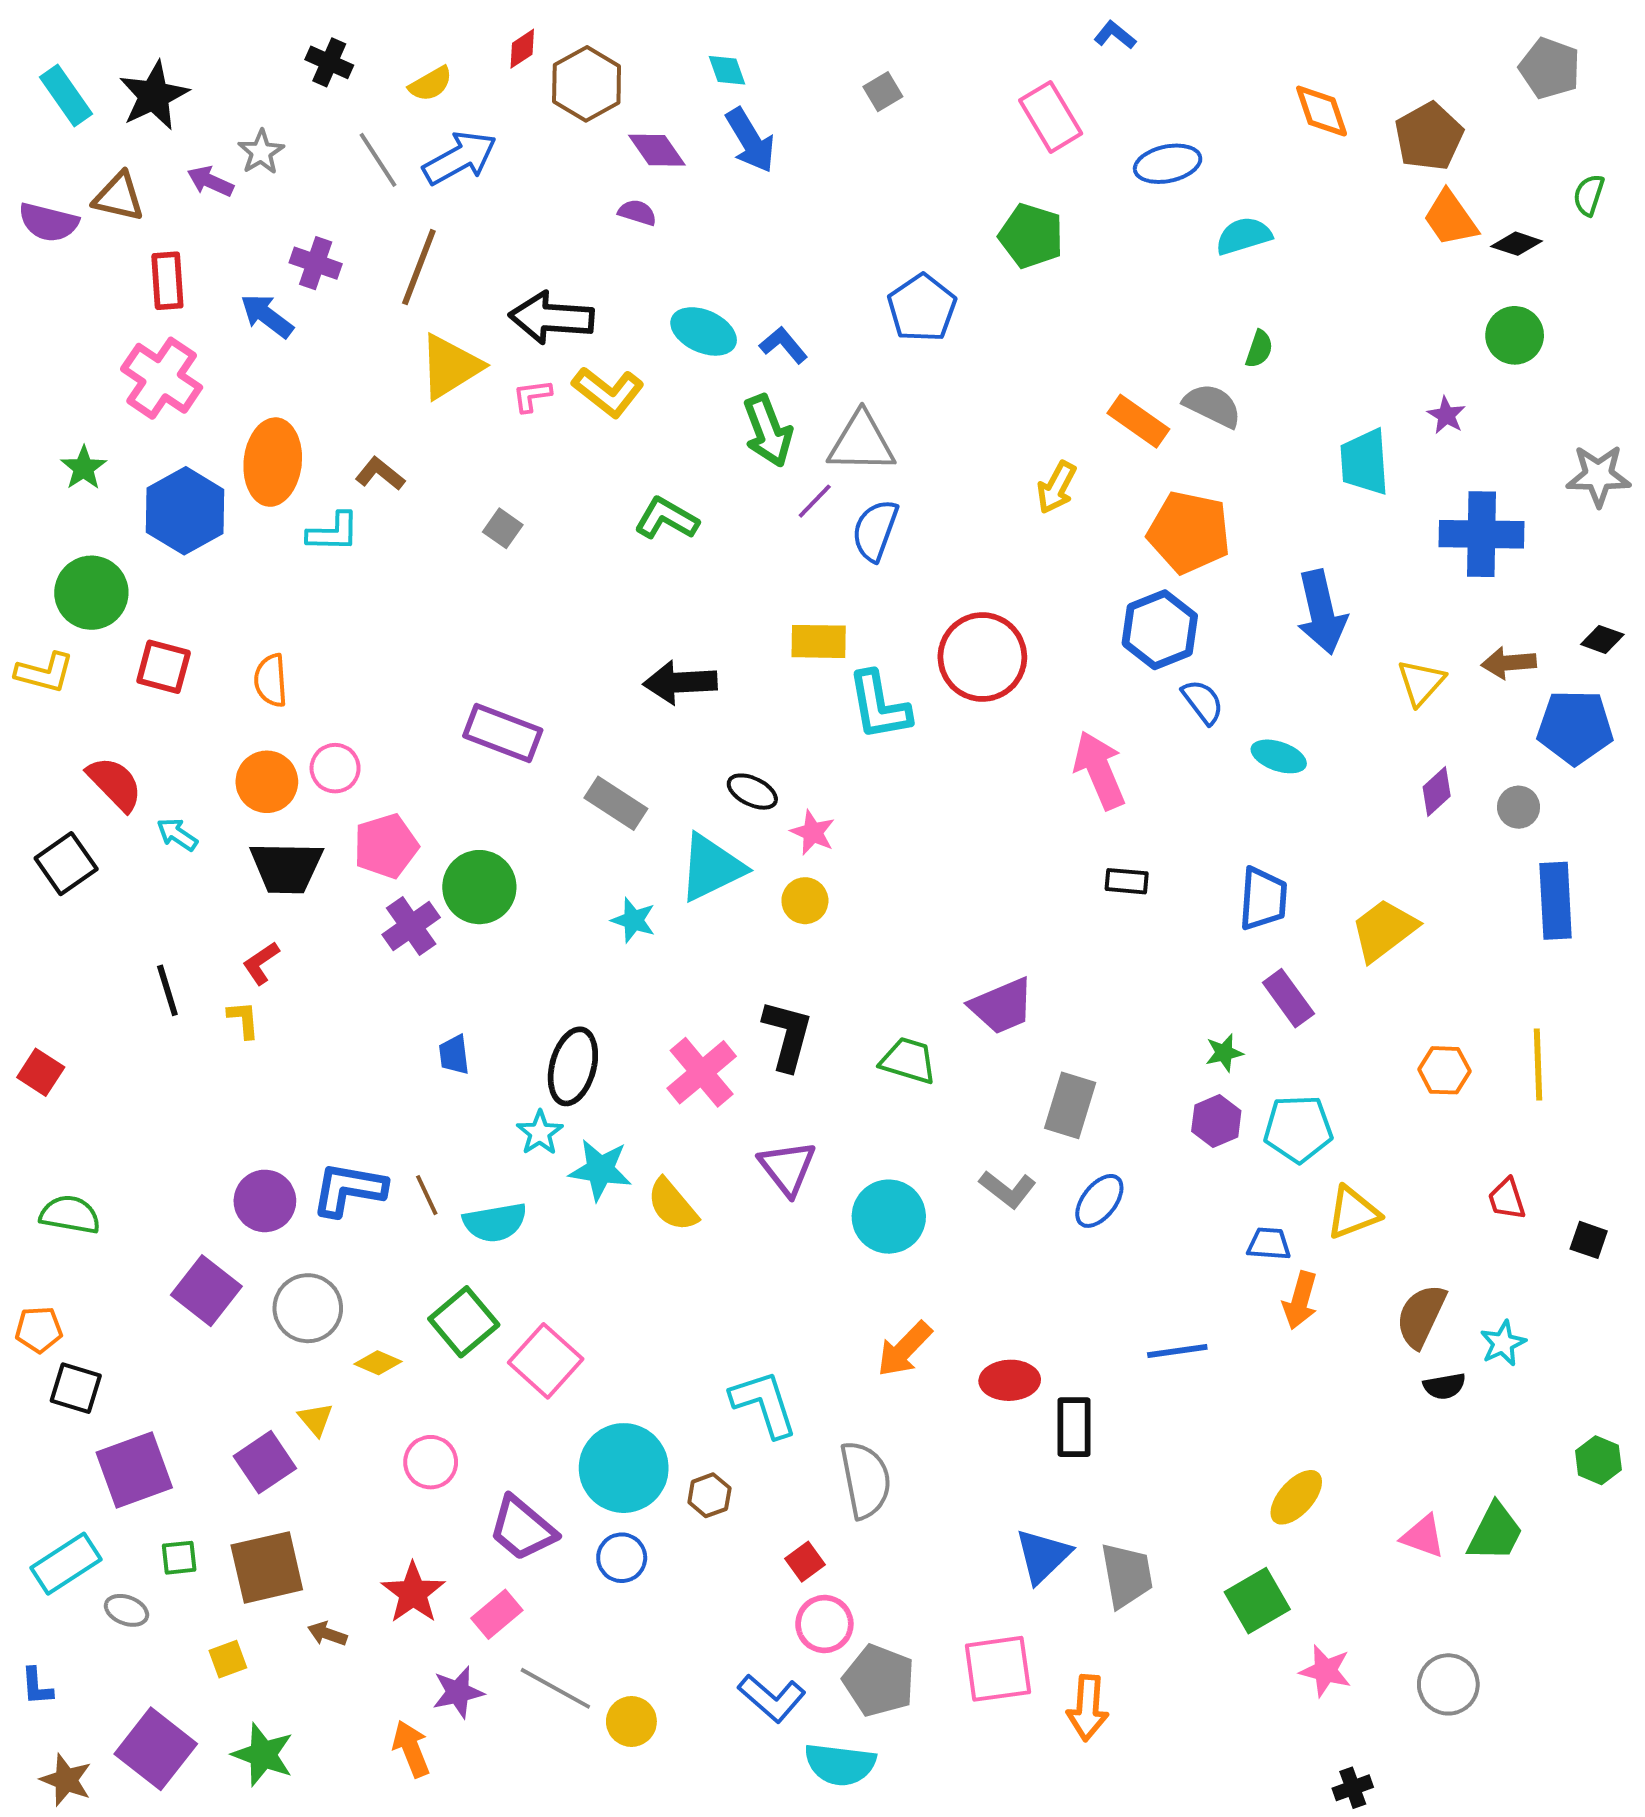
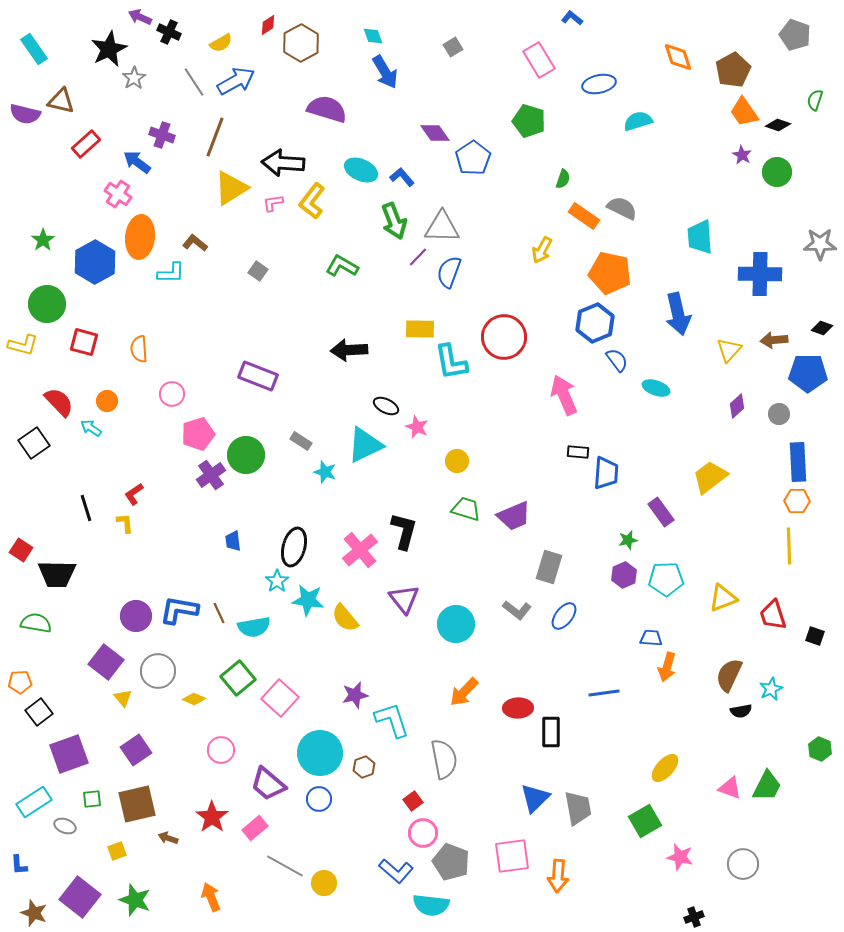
black star: (154, 96) -> (109, 49), moved
purple diamond: (657, 150) -> (435, 133), moved
purple arrow: (210, 181) -> (140, 17), moved
purple semicircle: (637, 212) -> (327, 109), size x2.0
red rectangle: (167, 281) -> (86, 144), turned 52
green semicircle: (1259, 349) -> (563, 179), moved
pink cross: (162, 378) -> (118, 194), moved, size x0.7
yellow L-shape: (608, 392) -> (312, 201), turned 90
purple star: (1446, 415) -> (742, 155), moved
orange circle: (267, 782) -> (107, 401), moved, size x0.7
gray rectangle: (616, 803) -> (301, 441), moved, size x0.7
black trapezoid: (286, 868) -> (57, 574), moved
blue trapezoid: (1263, 899) -> (606, 473), moved
yellow circle: (805, 901) -> (457, 461), moved
green trapezoid: (908, 1061) -> (466, 509), moved
orange hexagon: (1444, 1070) -> (797, 501), moved
red trapezoid: (1507, 1199) -> (773, 615), size x1.4
yellow triangle: (1353, 1213) -> (723, 598), moved
black square: (76, 1388) -> (39, 712), turned 36
yellow triangle: (316, 1419) -> (123, 698), moved
purple star: (458, 1692) -> (355, 695), moved

